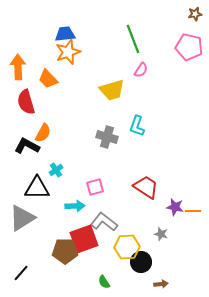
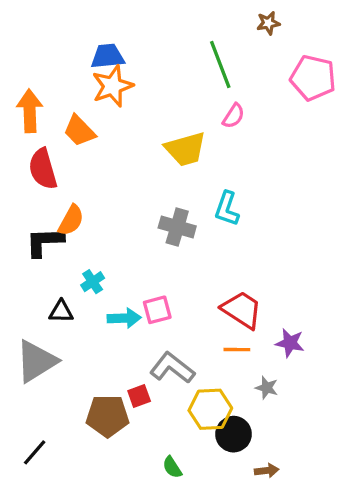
brown star: (195, 14) -> (268, 23), moved
black L-shape: (27, 146) -> (45, 242), turned -30
black triangle: (37, 188) -> (61, 311), size x0.6
cyan arrow: (75, 206) -> (124, 318), moved
orange line: (193, 211) -> (237, 350), moved
red square: (84, 239) -> (139, 396), size x0.5

